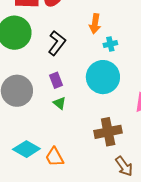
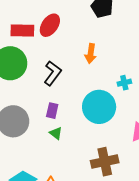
cyan cross: (110, 44) -> (124, 83), moved
purple rectangle: (56, 80) -> (52, 111), turned 35

